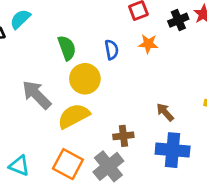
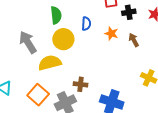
black cross: (178, 20) -> (129, 12), moved
orange star: (148, 44) -> (111, 33), moved
brown arrow: (165, 112) -> (134, 40), moved

